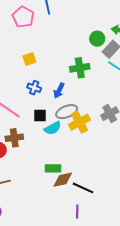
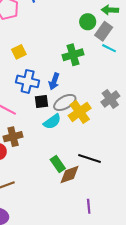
blue cross: (34, 88) -> (28, 81), size x1.5
black square: (40, 116) -> (41, 102), moved
green rectangle: (53, 168) -> (58, 164), turned 63
black line: (83, 188) -> (89, 159), moved

